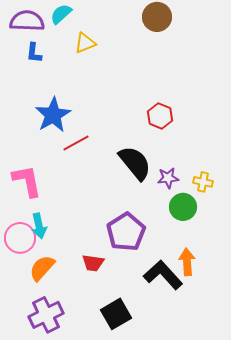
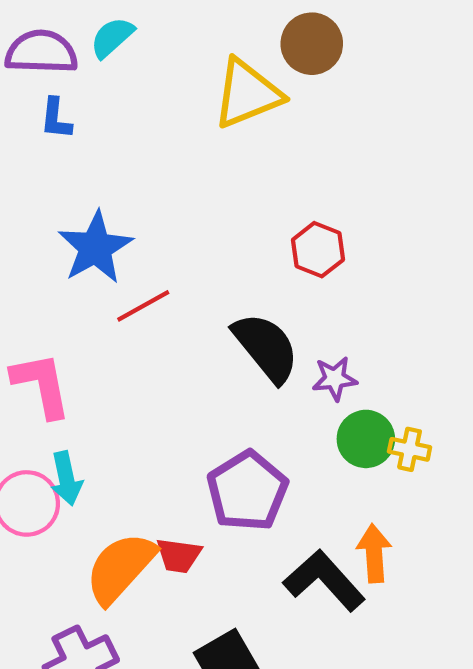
yellow triangle: (85, 43) -> (247, 94), moved, size x1.6
yellow cross: (203, 182) -> (410, 449), moved
orange semicircle: (42, 268) -> (120, 568), moved, size x1.4

